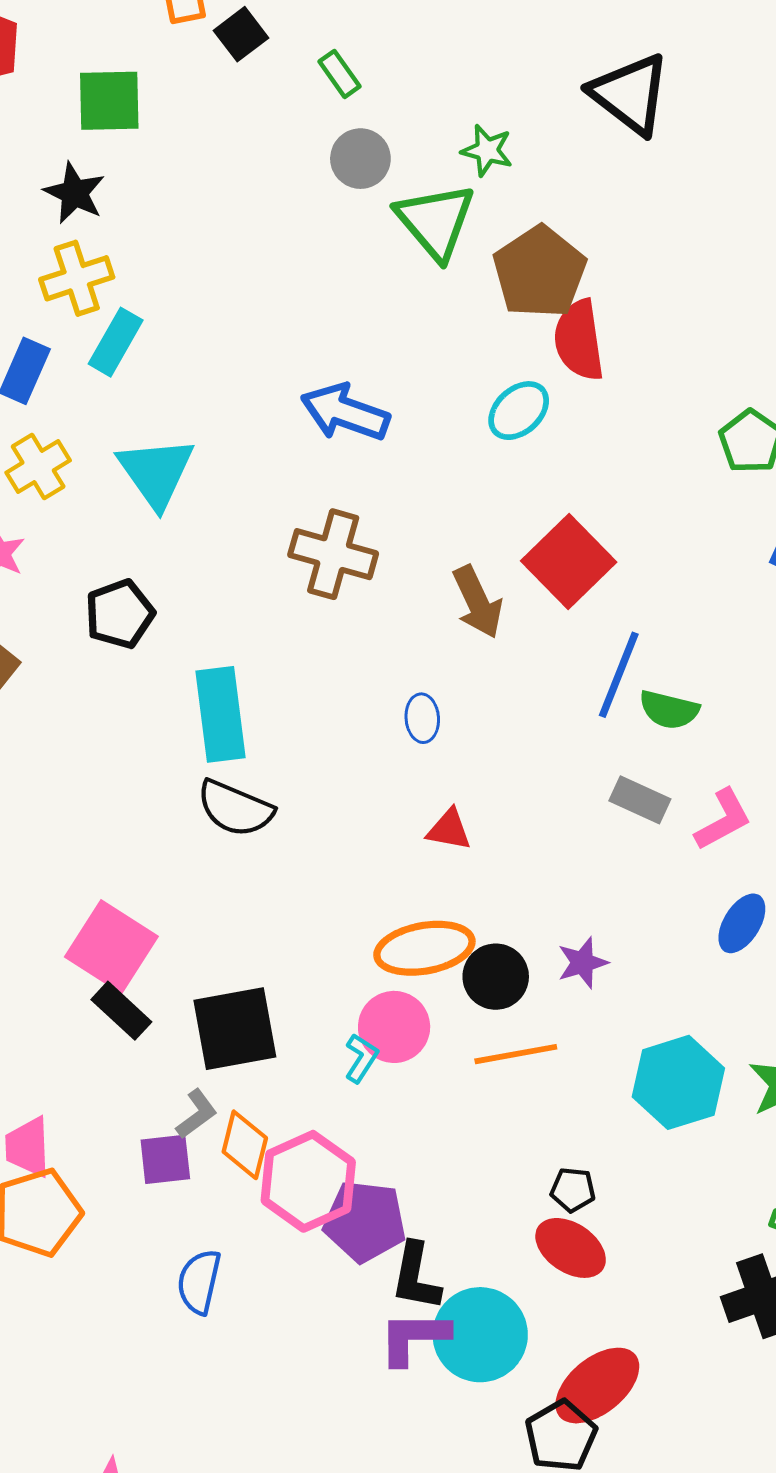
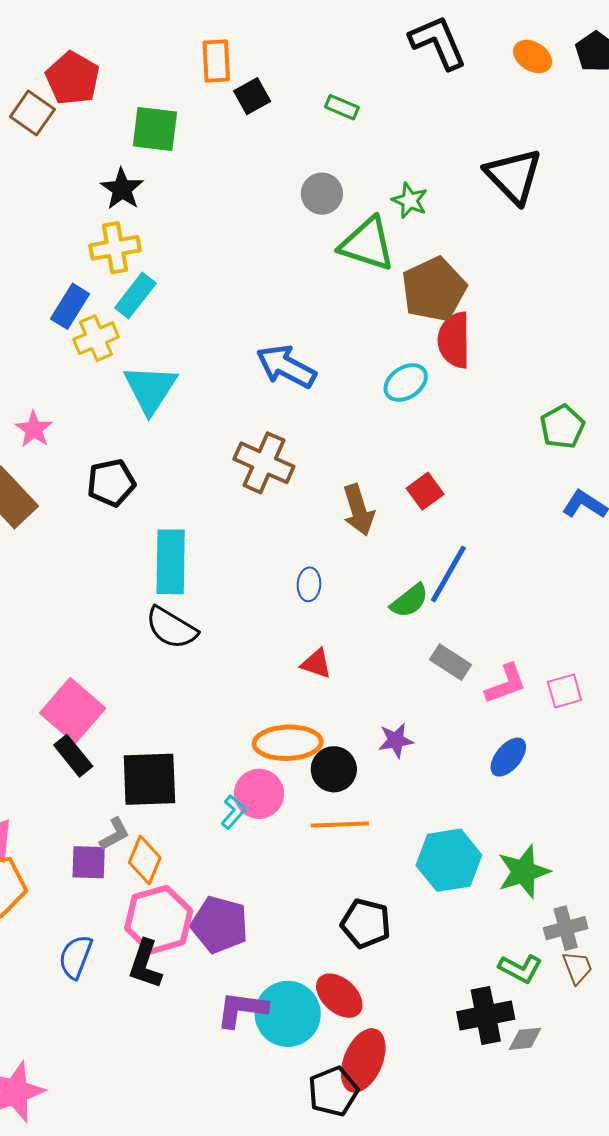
green rectangle: (340, 74) -> (342, 107), moved, turned -40
green triangle: (435, 221) -> (367, 244), turned -40
yellow cross: (38, 467) -> (96, 338), moved
red square: (569, 561) -> (425, 491), size x0.6
green semicircle: (669, 710) -> (409, 601), moved, turned -60
purple star: (583, 963) -> (396, 740), moved
pink hexagon: (308, 1181) -> (159, 920), moved
black pentagon: (573, 1190) -> (366, 923), size x1.6
red ellipse: (571, 1248) -> (339, 996), moved
black L-shape: (416, 1277) -> (145, 964), moved
blue semicircle: (199, 1282) -> (75, 957), moved
red ellipse: (597, 1386) -> (363, 1060), turned -36

